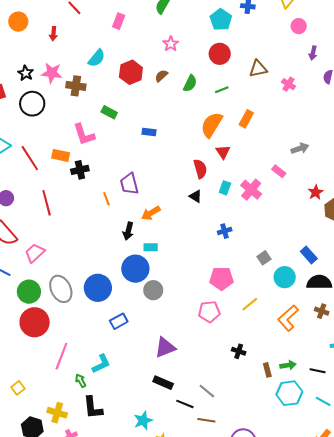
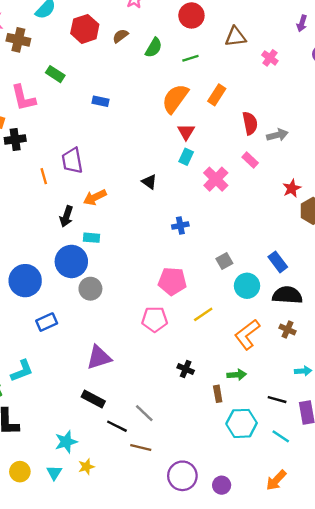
red semicircle: (200, 169) -> (250, 123), moved
cyan rectangle: (225, 188) -> (186, 157), moved
green arrow: (288, 365) -> (237, 375), moved

